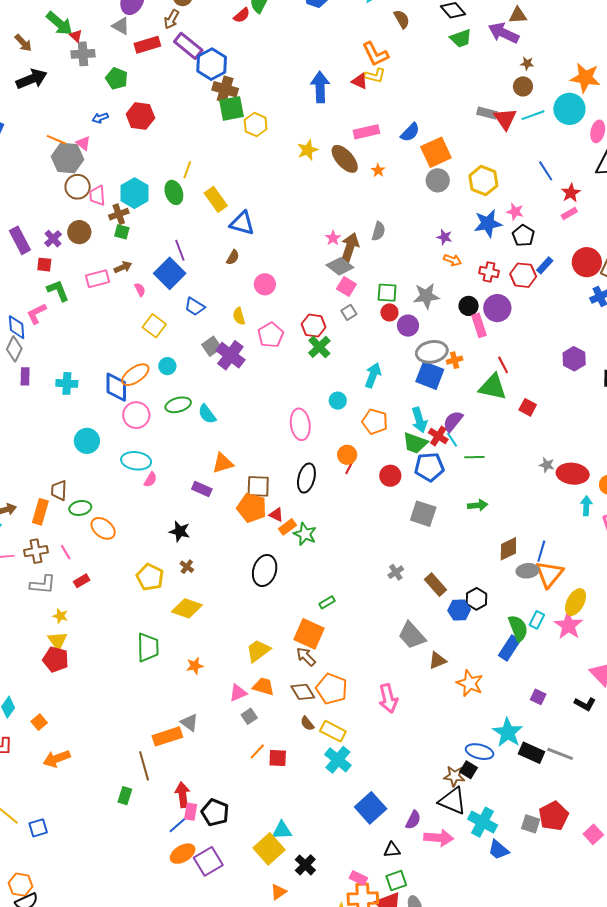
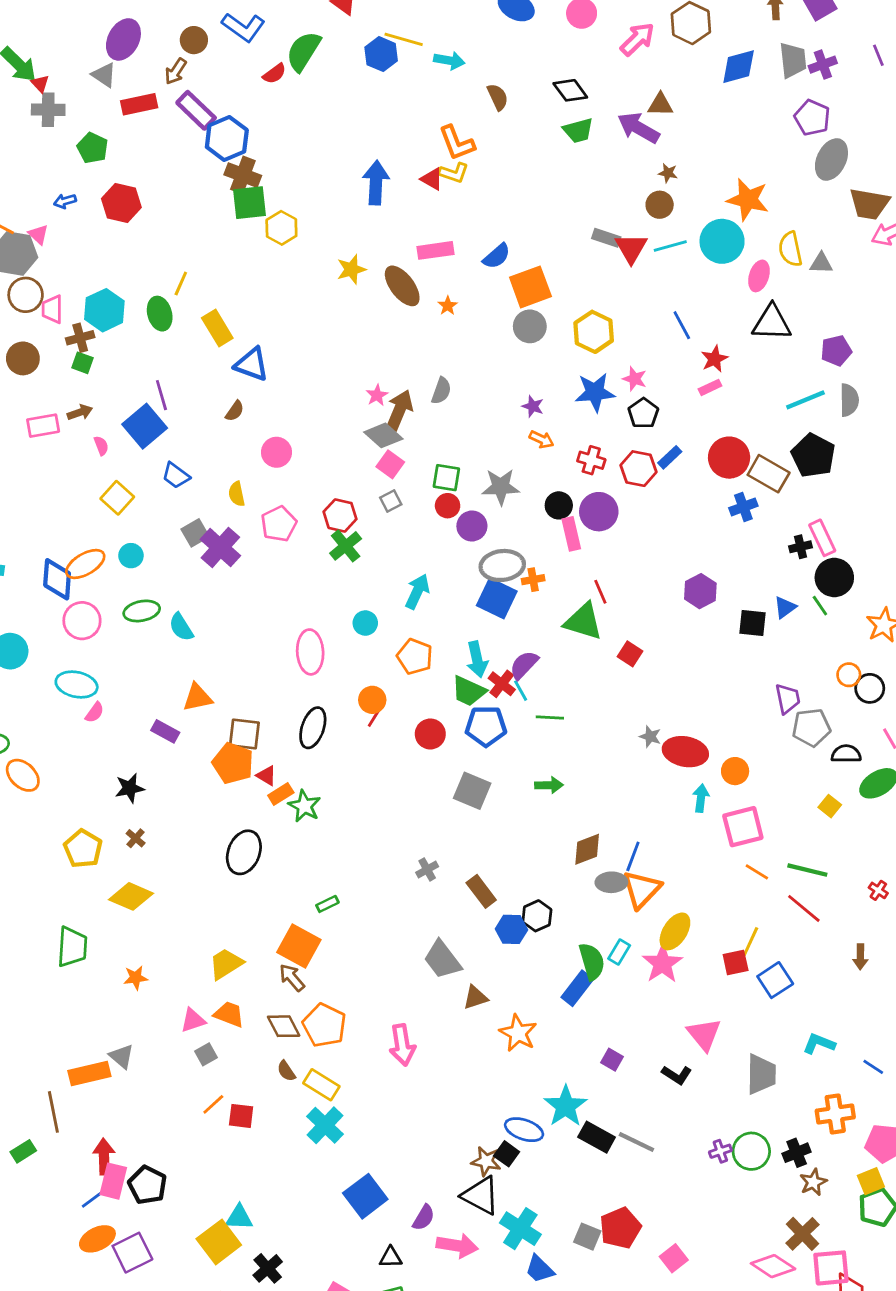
black star: (180, 531) -> (130, 788), turned -30
green rectangle: (125, 796) -> (23, 1151), turned 36
pink rectangle: (191, 812) -> (113, 1181), size x1.4

